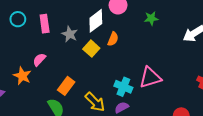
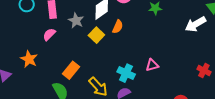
pink semicircle: (39, 60) -> (49, 34), moved
pink triangle: (150, 78) -> (152, 65), size x0.6

